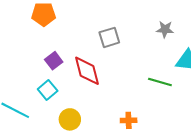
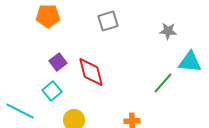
gray square: (109, 37) -> (108, 21), moved
green line: (160, 82) -> (163, 83), turned -65

